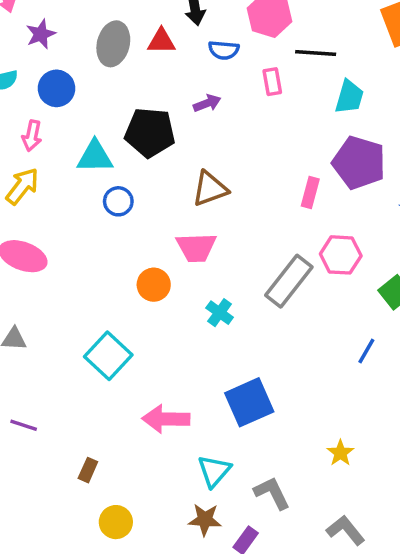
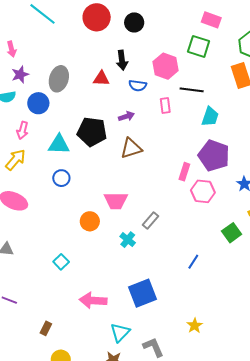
purple star: (41, 34) -> (20, 74), moved
gray ellipse: (113, 44) -> (59, 79), moved
brown triangle: (210, 189) -> (131, 148), moved
blue circle: (118, 201) -> (61, 178), moved
pink hexagon: (341, 255) -> (203, 191), moved
gray rectangle: (289, 281) -> (150, 221), moved, size x0.6
blue line: (366, 351) -> (193, 262), moved
cyan square: (108, 356) -> (61, 262), size x0.6

